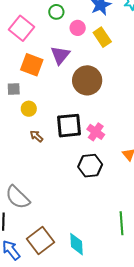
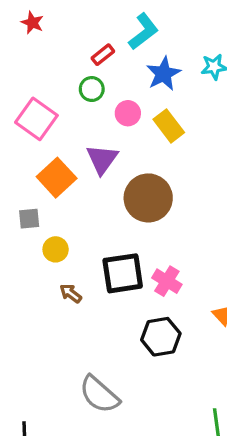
orange square: (32, 65) -> (57, 178), turned 30
gray semicircle: (18, 197) -> (99, 394), moved

